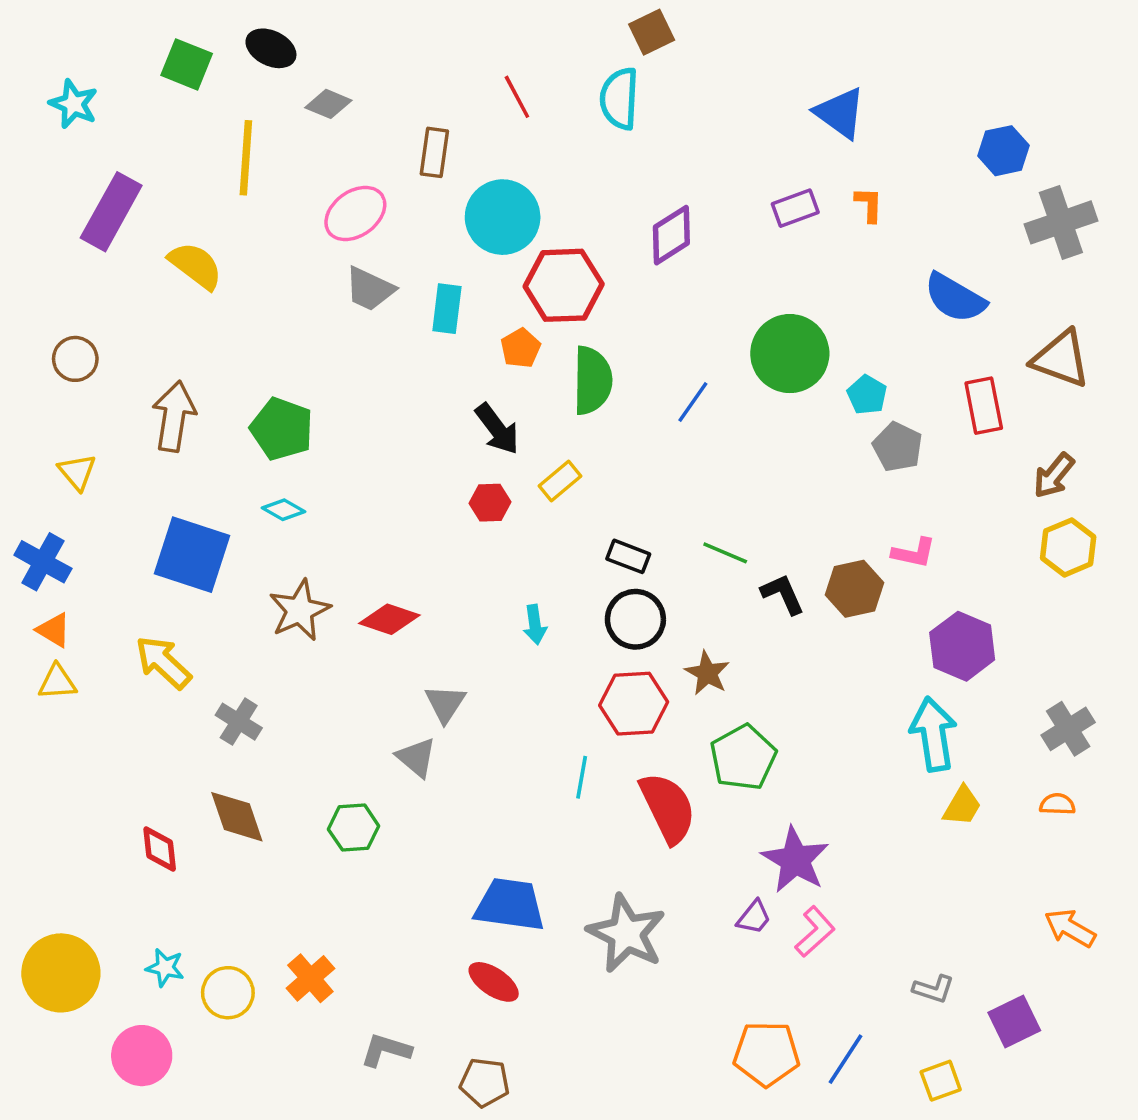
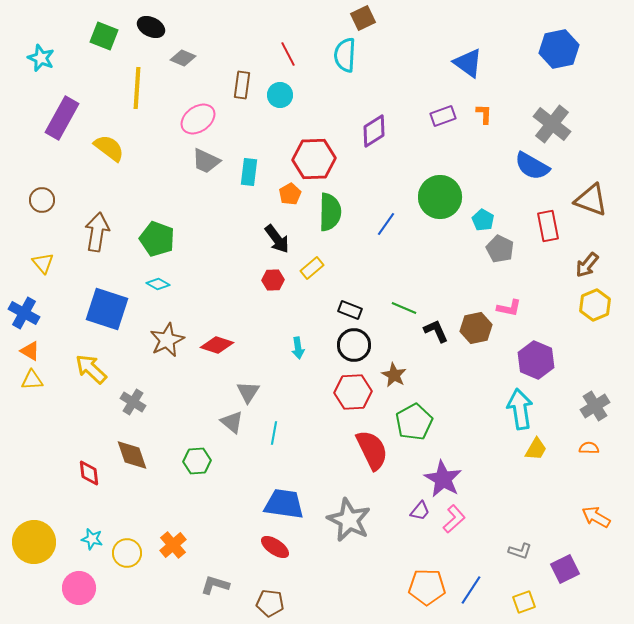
blue hexagon: (1003, 151) -> (559, 49), moved, size x1.4
cyan circle: (503, 217) -> (280, 95), moved, size x0.6
gray cross: (1061, 222) -> (552, 124), moved, turned -33
cyan line: (582, 777) -> (274, 433), moved

